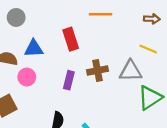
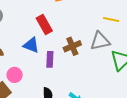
blue triangle: (34, 49) -> (31, 45), moved, turned 36
pink circle: (27, 77) -> (15, 75), moved

